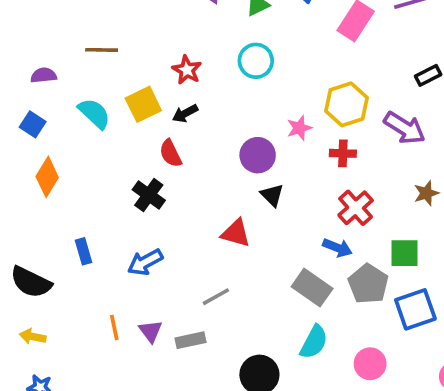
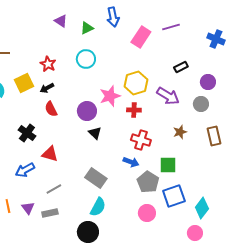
pink star: (299, 128) -> (110, 96), size x1.5
red semicircle: (171, 153) -> (51, 109), moved
red cross: (356, 208) -> (141, 140), turned -30
red triangle: (236, 233) -> (50, 154), moved
gray rectangle: (312, 288) -> (96, 178), moved
gray line: (216, 297) -> (54, 189), moved
cyan semicircle: (314, 342) -> (98, 207), moved
pink circle: (370, 364) -> (147, 213), moved

